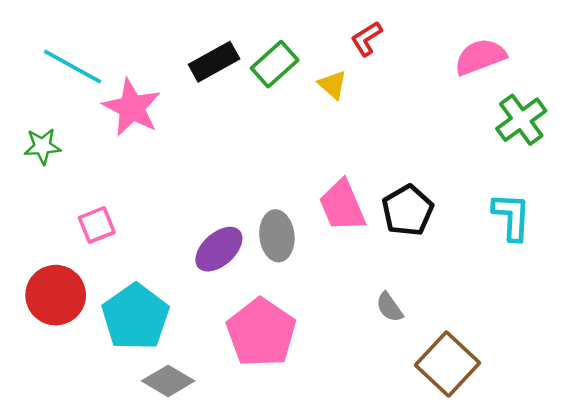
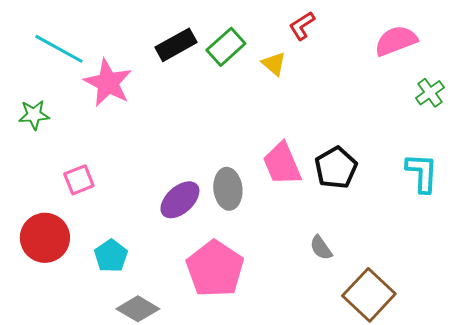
green cross: (521, 120) -> (430, 93), size x0.7
cyan pentagon: (135, 317) -> (111, 256), size x0.6

